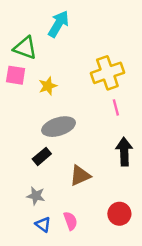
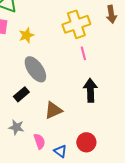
gray ellipse: (59, 127) -> (35, 69), turned 72
pink semicircle: (70, 221) -> (39, 141), moved
blue triangle: (43, 224) -> (60, 151), moved

